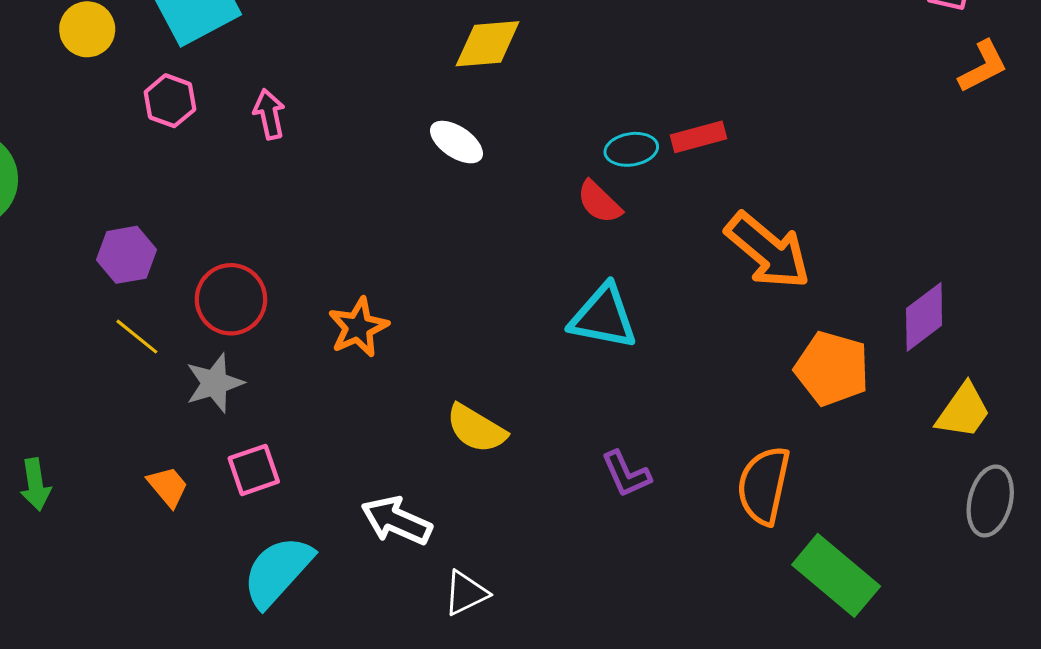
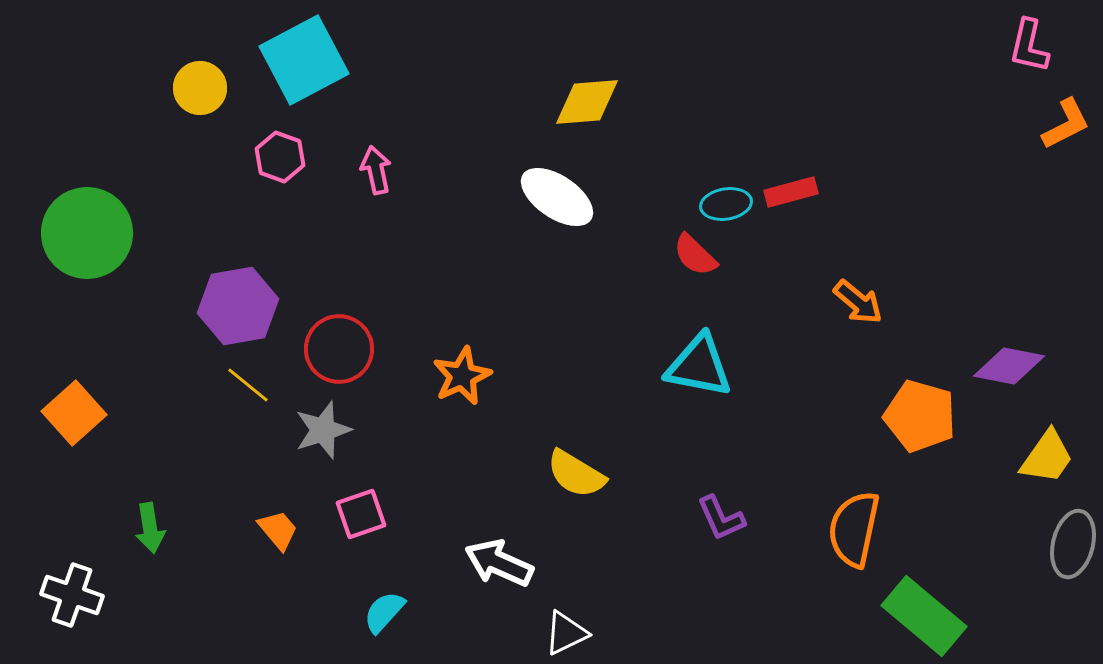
white ellipse: (456, 142) -> (557, 197), size x1.4
orange arrow: (768, 251) -> (858, 302), size x0.6
purple hexagon: (127, 255) -> (238, 306), size x1.4
purple diamond: (924, 317) -> (1009, 366), turned 48
cyan semicircle: (278, 571) -> (384, 612), size x0.6

